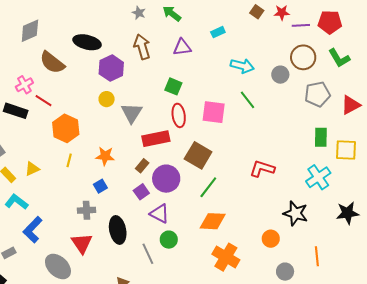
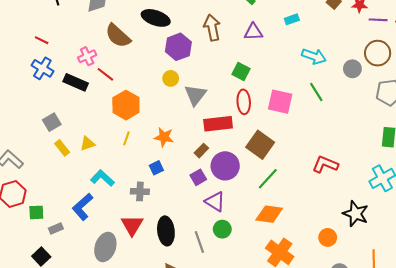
cyan L-shape: (16, 202) -> (102, 178), moved
black ellipse: (118, 230) -> (166, 231), moved
gray ellipse: (58, 267) -> (105, 247), turned 60

